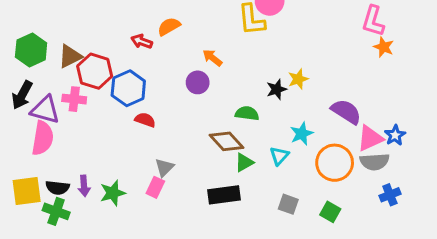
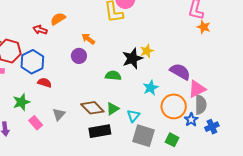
black star: (277, 89) -> (133, 58), size x1.5
blue star: (395, 135) -> (191, 120), moved
brown diamond: (227, 141) -> (92, 108), moved
cyan triangle: (279, 156) -> (133, 116), moved
gray semicircle: (375, 162) -> (201, 105), turned -84
pink rectangle: (155, 187) -> (36, 123), moved, turned -64
green star: (113, 193) -> (21, 102), moved
gray square: (288, 204) -> (144, 136), size x1.6

